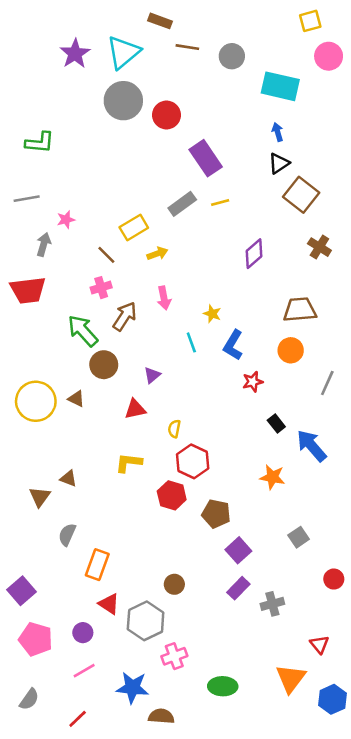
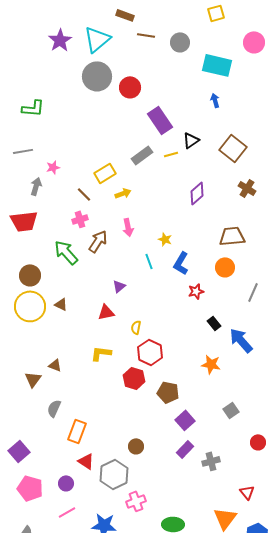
yellow square: (310, 21) -> (216, 13), moved
black triangle: (279, 163) -> (191, 140), moved
brown circle: (104, 365) -> (30, 275), moved

